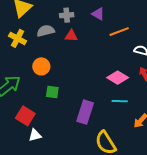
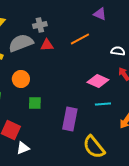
purple triangle: (98, 14) -> (100, 14), moved
gray semicircle: (46, 31) -> (21, 43), size x1.4
orange line: (119, 32) -> (80, 39), moved

